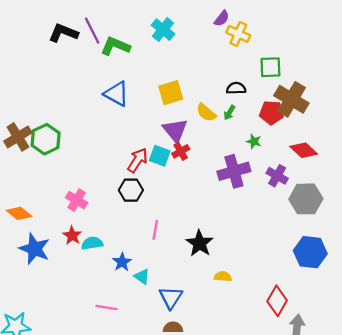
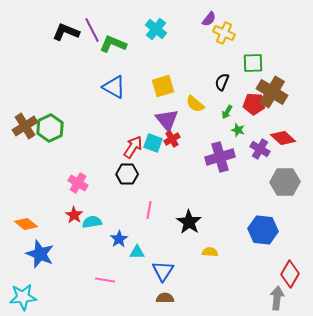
black semicircle: (236, 88) -> (222, 82), turned -66
green arrow: (229, 113) -> (227, 112), moved
purple cross: (277, 176) -> (260, 149), moved
orange diamond: (19, 213) -> (26, 224), moved
blue star: (35, 249) -> (40, 254), moved
blue hexagon: (310, 252) -> (263, 230), moved
cyan triangle: (142, 276) -> (137, 252), turned -35
red diamond: (277, 301) -> (290, 274), moved

